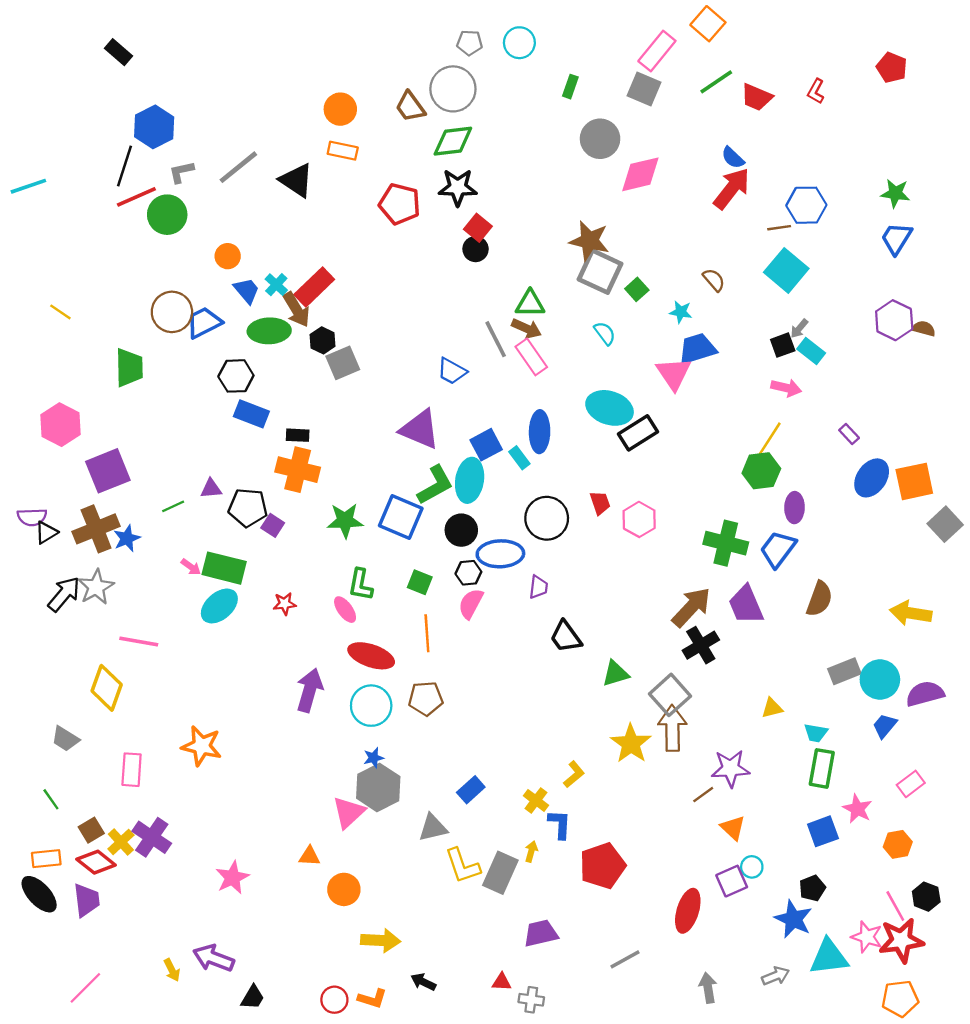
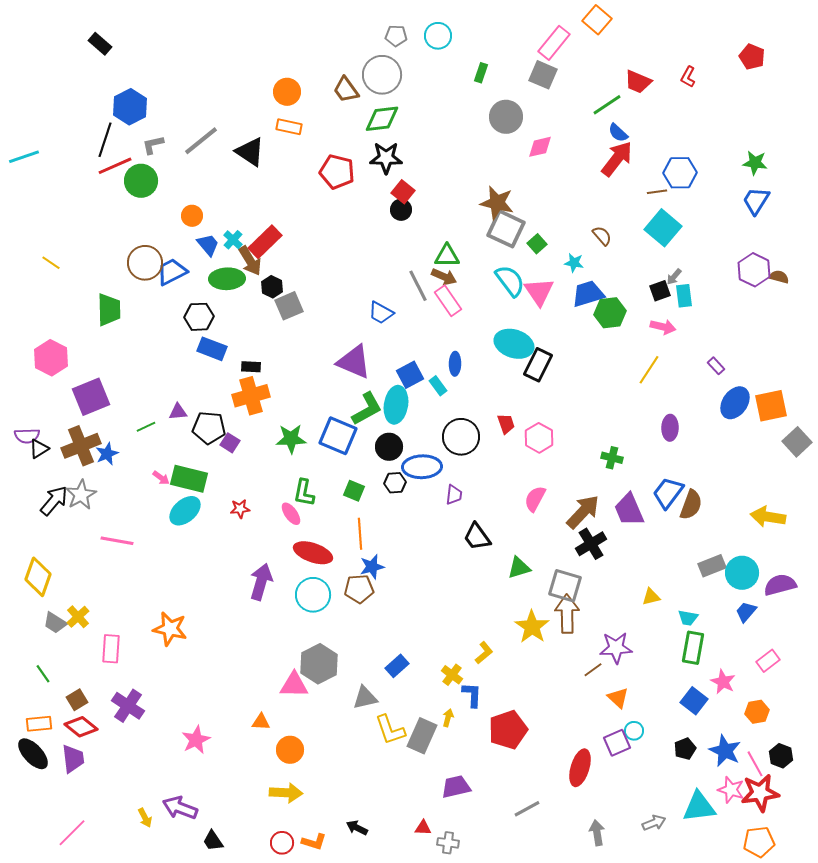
green line: (716, 82) -> (607, 105), moved
pink diamond: (640, 174) -> (540, 147), size x0.7
cyan semicircle: (605, 333) -> (510, 281), size x1.6
cyan rectangle: (811, 351) -> (684, 296), turned 45
pink triangle: (674, 374) -> (539, 292), moved
blue ellipse: (540, 432) -> (455, 364), size x0.7
black rectangle: (638, 433) -> (538, 365), turned -32
orange cross: (298, 470) -> (251, 396), turned -30
green hexagon: (761, 471) -> (610, 313), moved
green cross: (726, 543) -> (612, 458), size x0.6
blue trapezoid: (778, 549) -> (668, 493), moved
pink semicircle: (471, 604) -> (535, 499), moved
yellow diamond: (107, 688) -> (38, 577), moved
gray square: (670, 695) -> (565, 586), turned -32
blue star: (374, 758) -> (372, 567), moved, size x1.4
pink triangle: (349, 812) -> (294, 685), turned 44
blue square: (823, 831) -> (694, 701), turned -32
yellow cross: (121, 842) -> (78, 617), moved
blue star: (793, 919) -> (725, 751), moved
yellow arrow: (381, 940) -> (286, 793), moved
black trapezoid: (253, 997) -> (213, 841), turned 115

